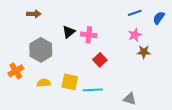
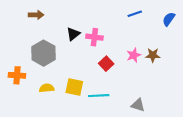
blue line: (135, 13) -> (135, 14), moved
pink star: (135, 35) -> (134, 55), moved
orange cross: (16, 71) -> (17, 75), turned 35

